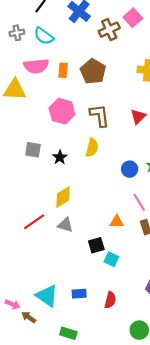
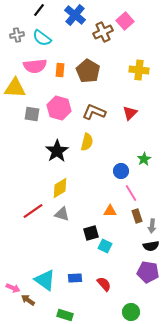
brown L-shape: (100, 115) -> (94, 112), turned -60
gray square: (33, 150) -> (32, 114), moved
black star: (60, 157) -> (57, 151), size x1.6
blue circle: (130, 169) -> (121, 171), moved
red semicircle: (110, 300) -> (104, 284), turned -56

